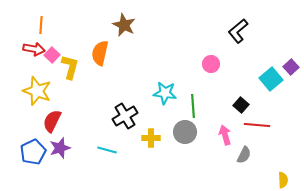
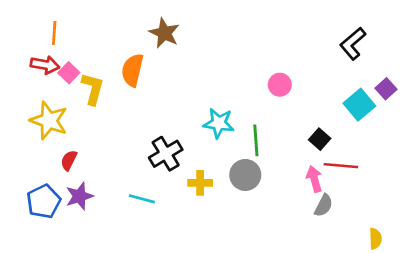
black L-shape: (238, 31) -> (353, 44), moved
red semicircle: (52, 121) -> (69, 160), size x0.7
pink arrow: (225, 135) -> (314, 179), moved

